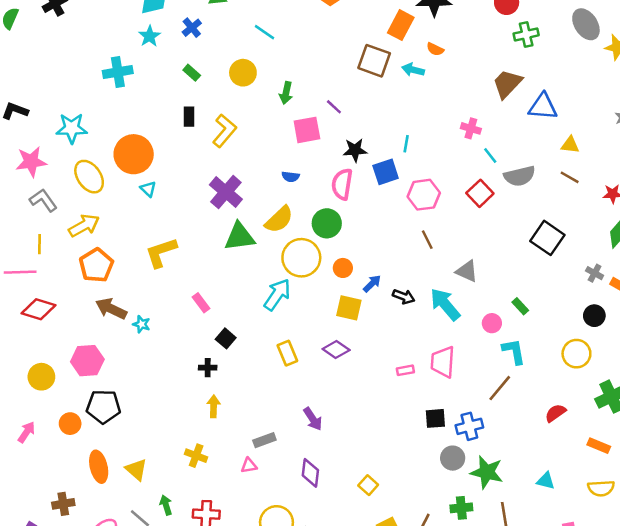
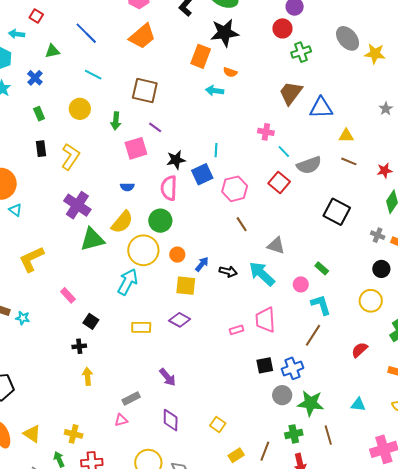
brown square: (374, 61) -> (145, 90), moved
green rectangle: (192, 73) -> (39, 114), turned 32
yellow rectangle: (287, 353) -> (141, 327), turned -60
yellow cross: (196, 456) -> (74, 434), moved

